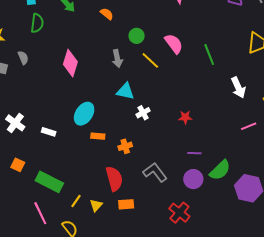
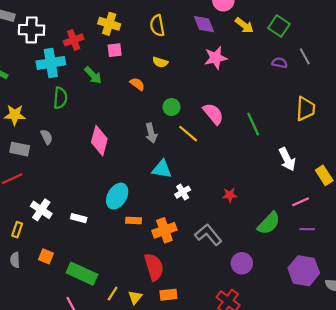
orange cross: (125, 146) -> (164, 230), size x1.5
purple line: (194, 153) -> (307, 229), moved
green semicircle: (220, 170) -> (269, 223), moved
gray L-shape: (155, 172) -> (208, 235), moved

